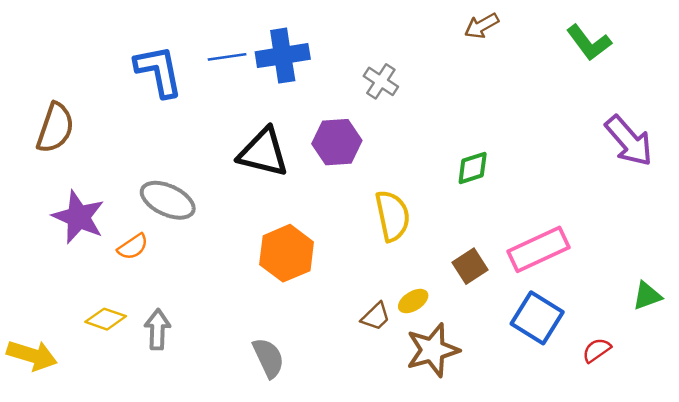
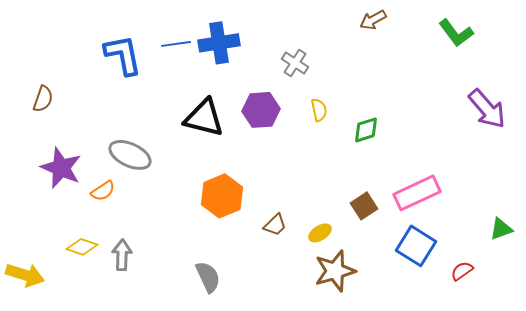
brown semicircle: (55, 128) -> (43, 99), size x0.7
yellow semicircle: (392, 216) -> (319, 110), moved, size x0.6
brown trapezoid: (376, 317) -> (275, 225), moved

